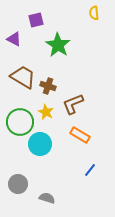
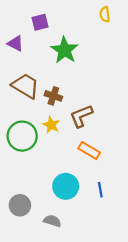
cyan circle: (40, 144) -> (66, 186), moved
blue line: (90, 170) -> (100, 190), turned -48

